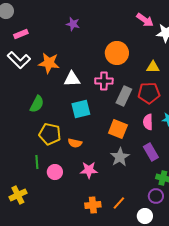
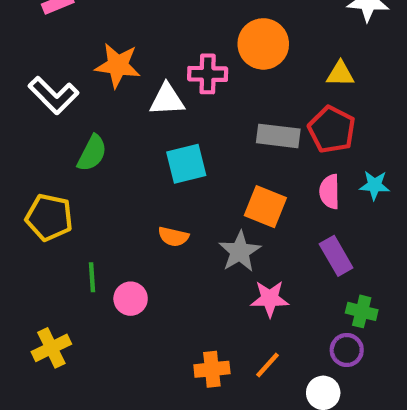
white L-shape: (19, 60) -> (54, 95), moved
pink cross: (104, 81) -> (208, 74), moved
red pentagon: (149, 93) -> (332, 130), turned 30
gray rectangle: (124, 96) -> (278, 136), turned 72
yellow pentagon: (50, 134) -> (49, 217), moved
gray star: (120, 157) -> (240, 252), moved
pink star: (89, 170) -> (270, 299), moved

